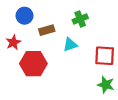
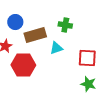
green cross: (80, 19) -> (65, 25), turned 32
brown rectangle: (47, 30) -> (35, 35), size x1.5

